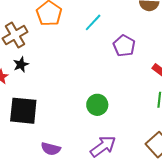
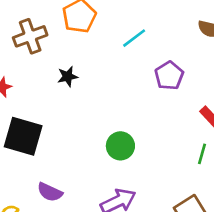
black star: (21, 65) -> (68, 76), moved

